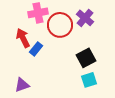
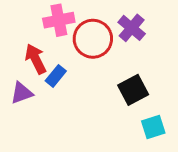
cyan square: (89, 80) -> (153, 127), moved
purple triangle: (22, 85) -> (22, 93), moved

